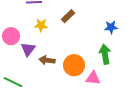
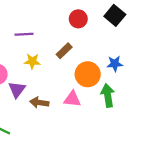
orange circle: (74, 65) -> (88, 74), moved
pink triangle: (93, 78) -> (72, 99), moved

